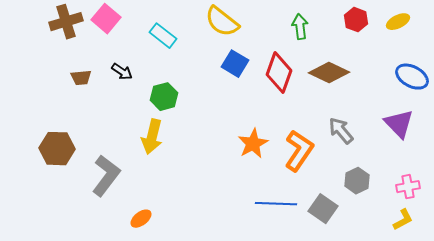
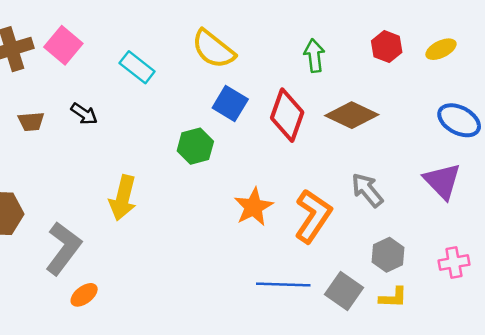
green hexagon: (164, 97) -> (195, 146), moved
orange ellipse: (141, 219) -> (84, 295), moved
yellow L-shape: (403, 220) -> (393, 297), moved, turned 30

